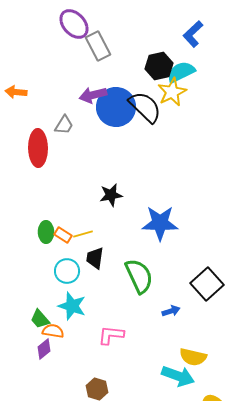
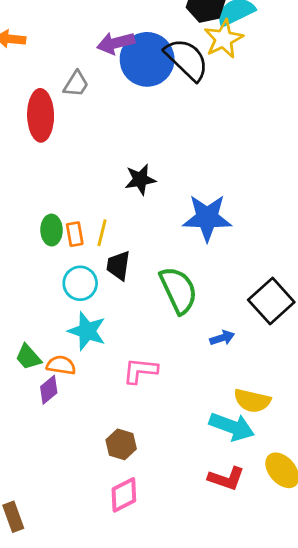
yellow line: (83, 234) -> (102, 233), turned -60
orange rectangle: (63, 235) -> (75, 234), turned 48
green trapezoid: (40, 319) -> (28, 357), moved

